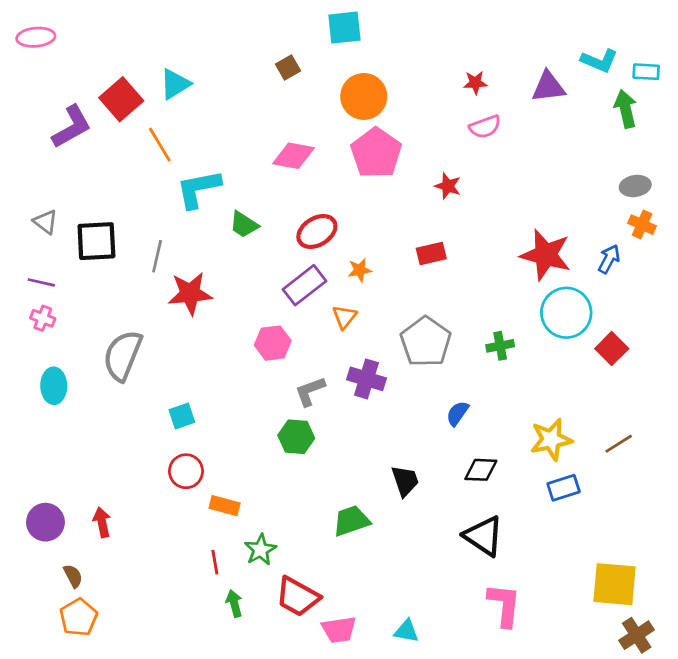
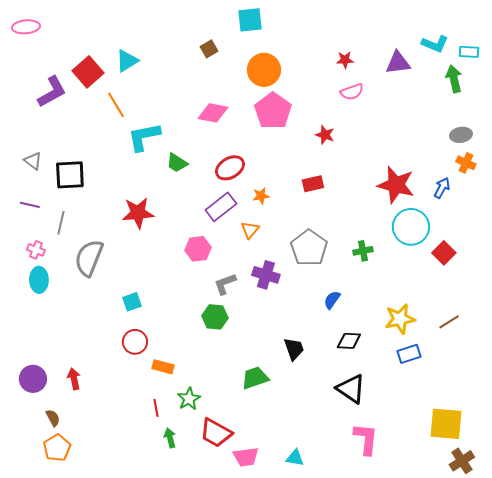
gray line: (157, 256) -> (61, 223), moved
pink cross: (43, 318) -> (36, 250), moved

